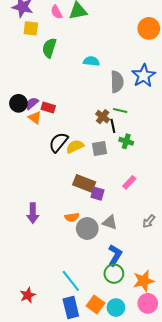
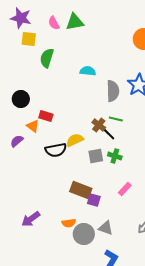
black circle: (18, 103) -> (21, 99), moved
purple semicircle: (32, 103) -> (17, 141), moved
black line: (113, 126) -> (109, 134), turned -32
green cross: (126, 141) -> (115, 156), moved
black semicircle: (58, 142) -> (56, 150), turned -140
yellow semicircle: (75, 146) -> (75, 140), moved
purple arrow: (33, 213) -> (31, 219), turned 54

